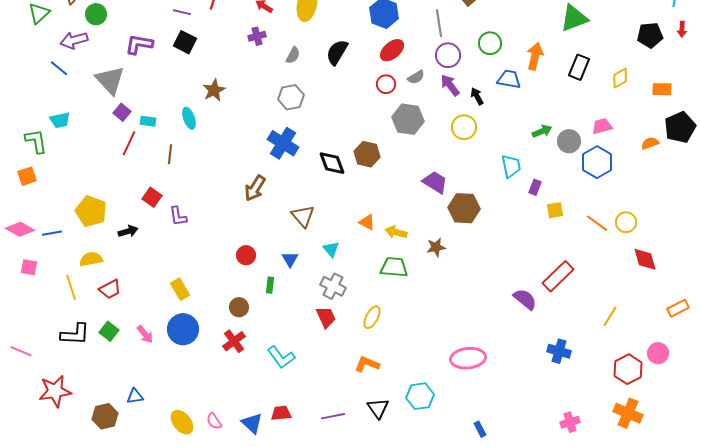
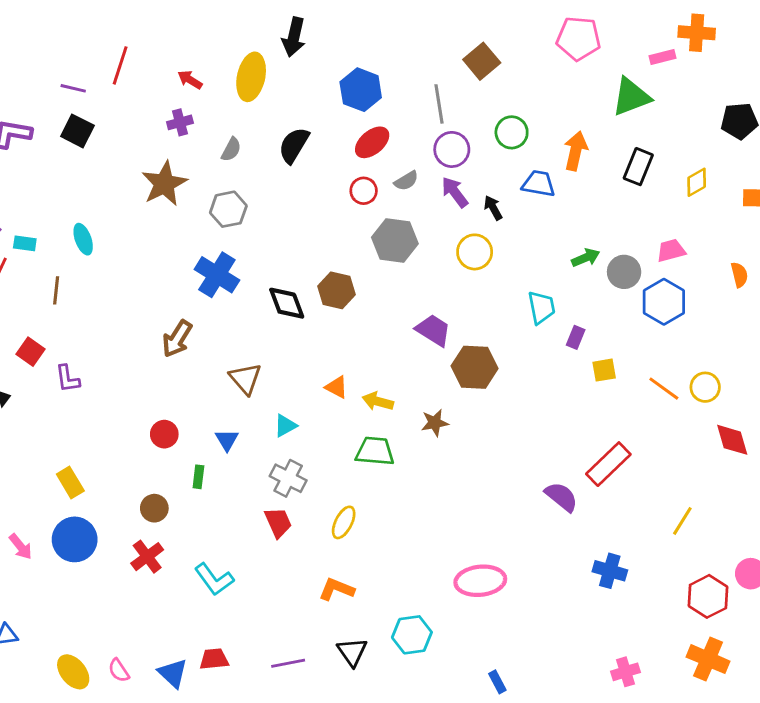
brown star: (214, 90) -> (164, 184), moved, size x1.4
orange semicircle: (650, 143) -> (739, 275), turned 96
cyan triangle: (331, 249) -> (285, 426), turned 42

